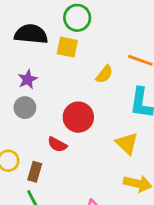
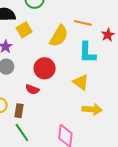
yellow square: (67, 47) -> (24, 30), moved, turned -35
yellow semicircle: (104, 74) -> (59, 36), size x1.6

